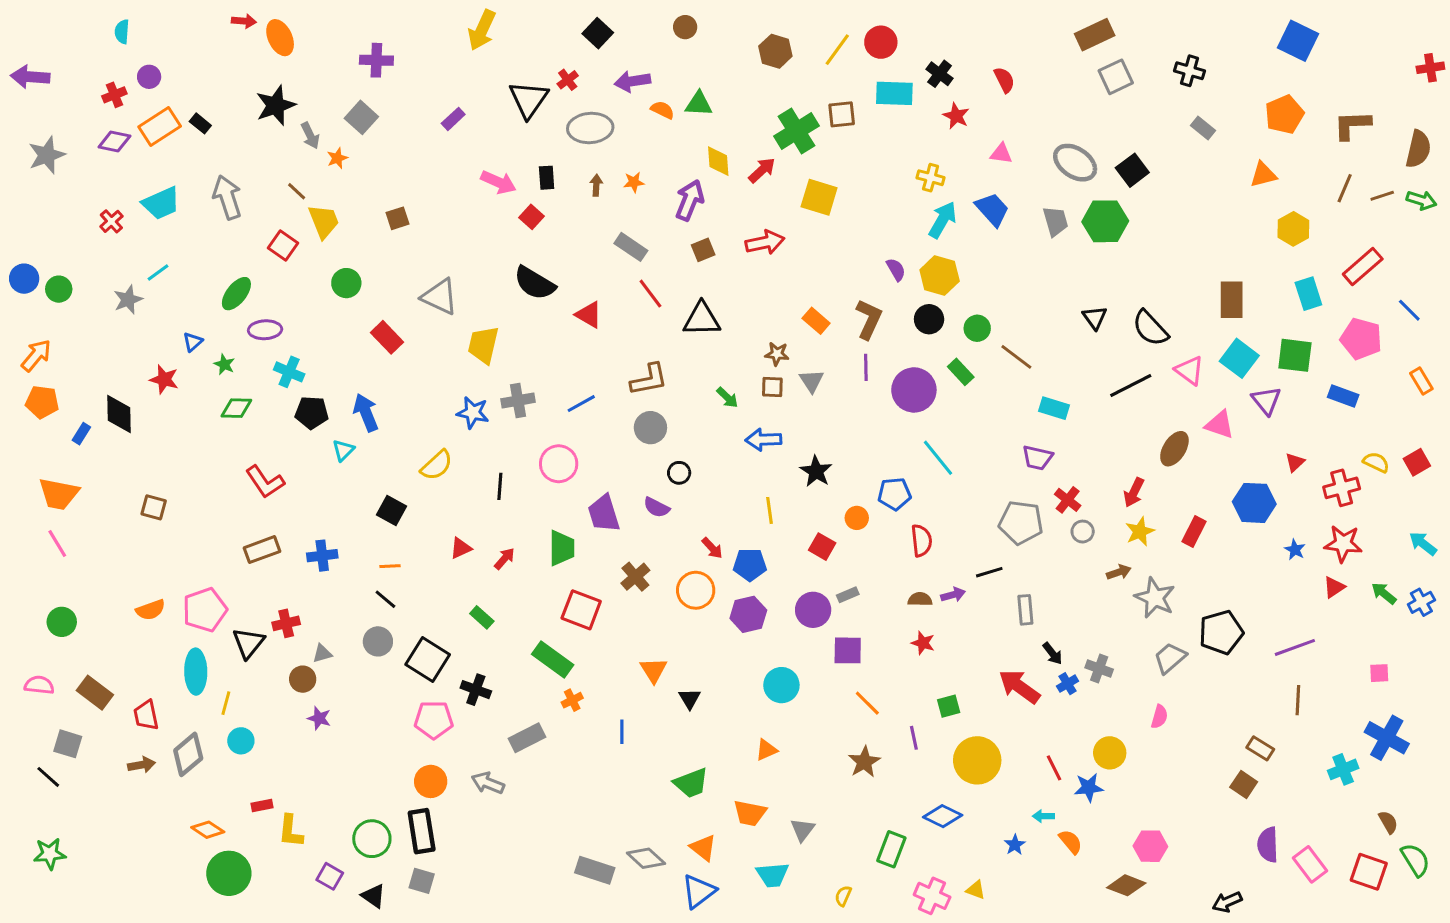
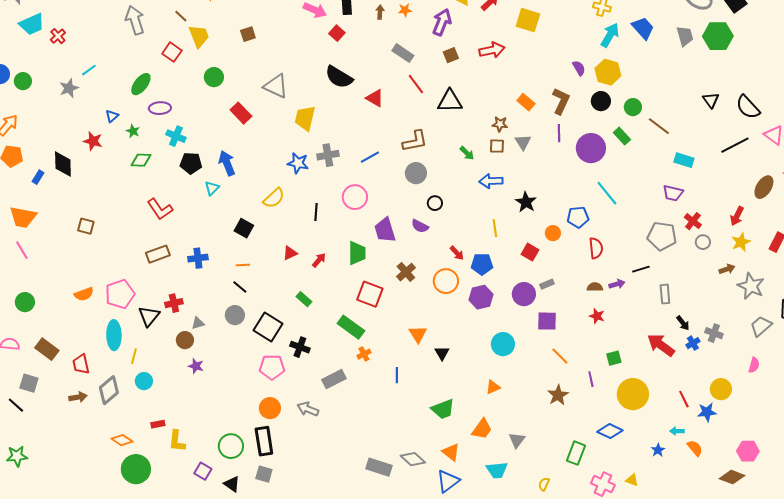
cyan trapezoid: (161, 203) -> (32, 24), moved
orange trapezoid: (750, 813) -> (482, 429), turned -65

